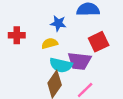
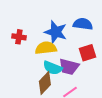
blue star: (58, 23) -> (56, 32), size x1.6
yellow semicircle: (50, 43) -> (46, 48), size x1.5

